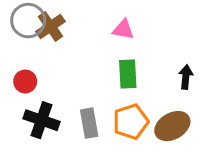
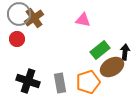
green rectangle: (128, 74) -> (100, 50), moved, turned 54
red circle: (25, 81) -> (17, 39), moved
brown ellipse: (172, 126) -> (112, 67), moved

